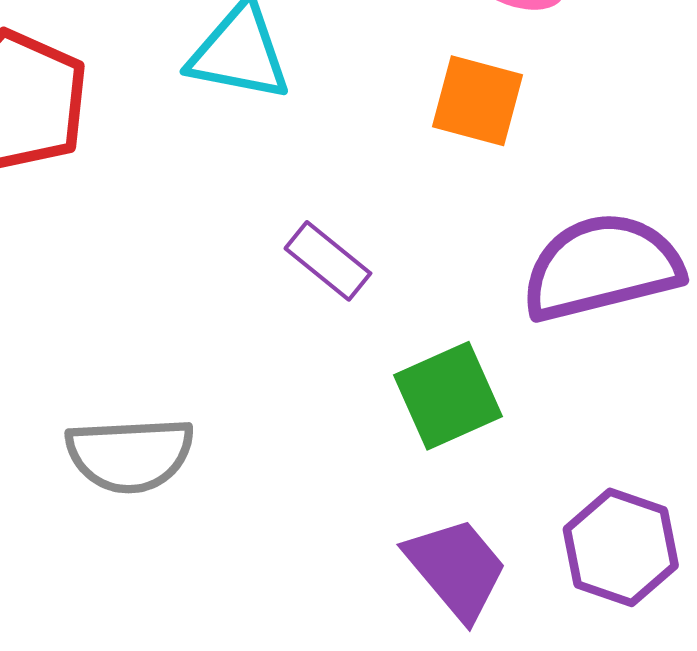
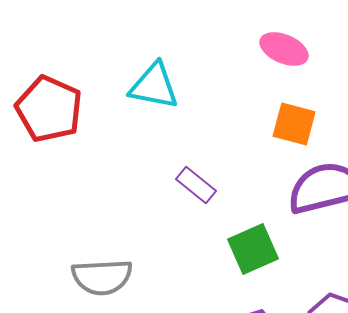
orange square: (477, 101) -> (294, 124), moved

